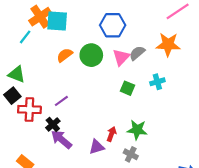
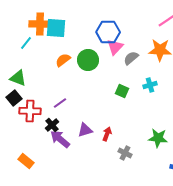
orange cross: (40, 17) -> (40, 24), turned 35
pink triangle: (121, 57) -> (115, 47), moved
green star: (137, 130) -> (158, 138), moved
purple triangle: (97, 147) -> (85, 130), moved

